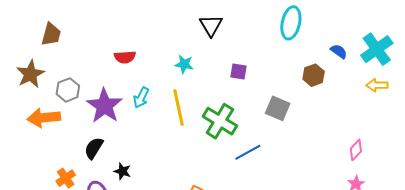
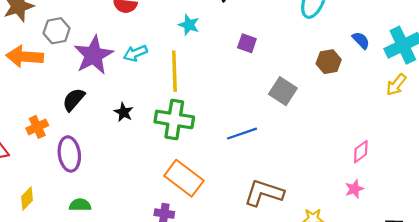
yellow arrow: (377, 85) -> (396, 85), turned -60
cyan arrow: (141, 98) -> (135, 53), turned 30
green cross: (220, 121) -> (174, 119), moved, turned -32
black star: (122, 171) -> (124, 112), moved

